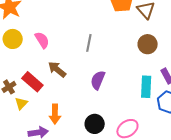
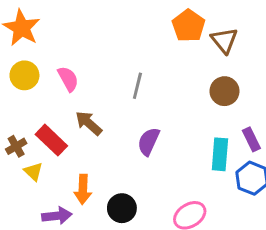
yellow triangle: (21, 103) -> (33, 172), turned -32
black circle: (95, 124) -> (122, 208), moved

